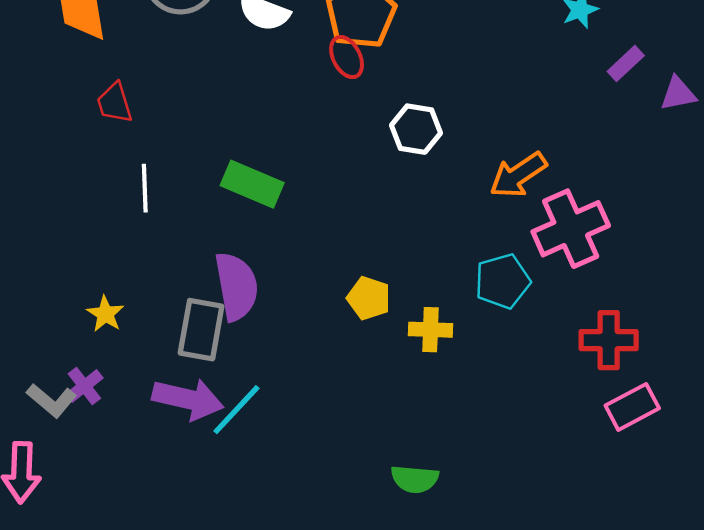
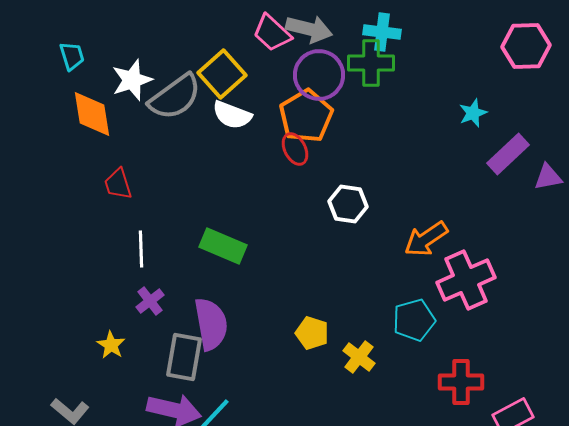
purple rectangle: (626, 64) -> (508, 154), size x1.5
yellow cross: (430, 330) -> (359, 357), turned 36
red cross: (609, 340) -> (461, 382), moved
purple cross: (84, 386) -> (150, 301), moved

